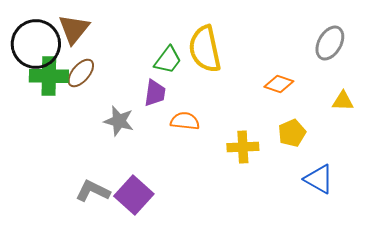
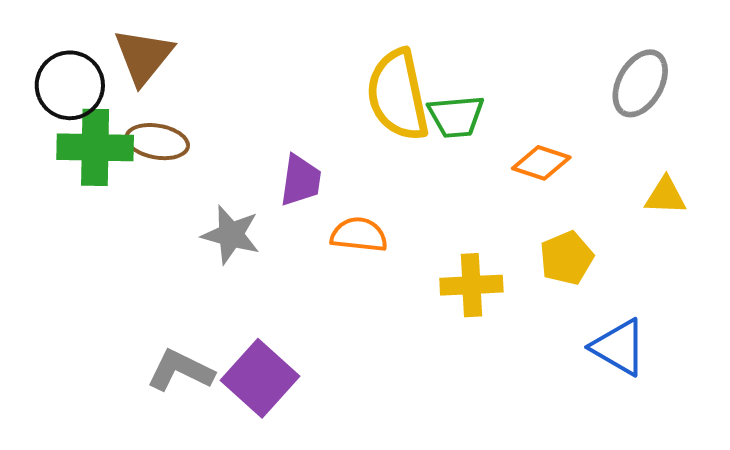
black circle: (36, 44) -> (70, 85), size x0.7
green trapezoid: (168, 60) -> (456, 116), moved, turned 48
brown ellipse: (81, 73) -> (157, 142), turned 60

